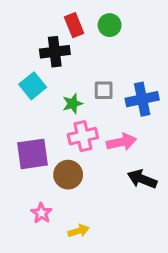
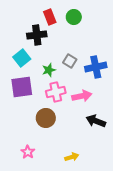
gray square: (104, 90) -> (70, 61), turned 32
purple square: (33, 154) -> (22, 87), moved
pink star: (41, 213) -> (28, 152), moved
yellow arrow: (78, 231) -> (72, 157), moved

